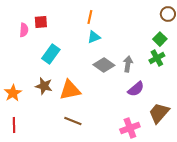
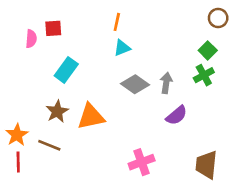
brown star: (44, 86) -> (57, 111), turned 30
orange star: (13, 93) -> (17, 135), moved
brown trapezoid: (159, 113) -> (206, 165), moved, turned -35
brown line: (73, 121) -> (49, 145), moved
pink cross: (130, 128) -> (142, 162), moved

